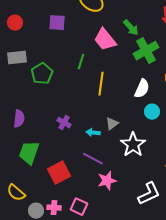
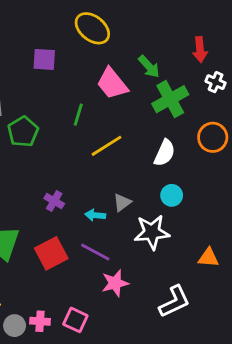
yellow line: (101, 84) -> (107, 146), turned 50
cyan circle: (152, 112) -> (172, 195), moved
white star: (133, 145) -> (152, 232), turned 30
red square: (59, 173) -> (51, 253), moved

